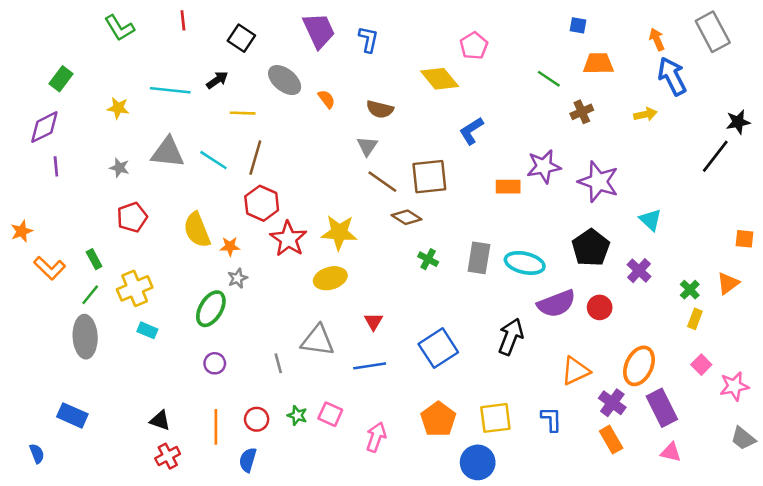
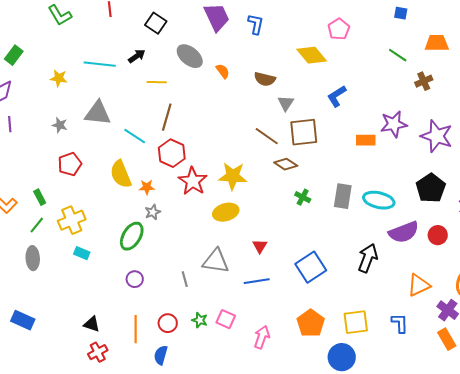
blue square: (578, 25) -> (401, 13), moved
gray triangle: (367, 146) -> (286, 103), moved
cyan line: (213, 160) -> (135, 136), moved
gray ellipse: (85, 337) -> (33, 258), size x0.7

